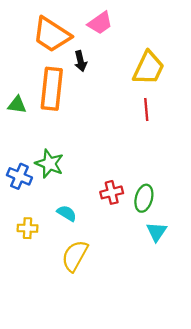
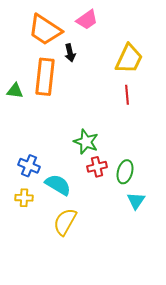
green star: (49, 164) -> (86, 142), moved
blue cross: (19, 176) -> (29, 166), moved
cyan semicircle: (67, 213) -> (58, 185), size x1.5

